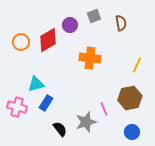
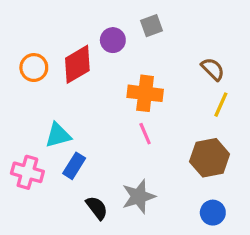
brown semicircle: (121, 23) -> (213, 69), moved, turned -35
pink line: (104, 109) -> (145, 134), moved

